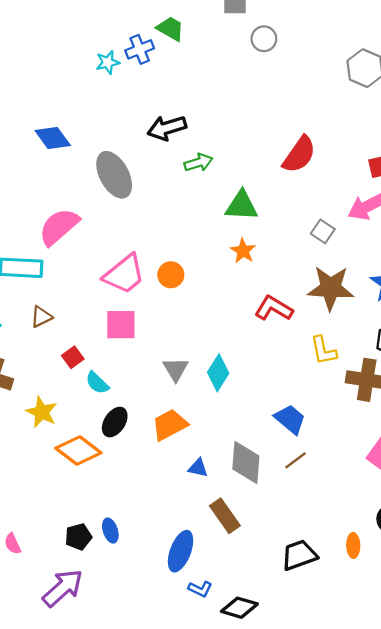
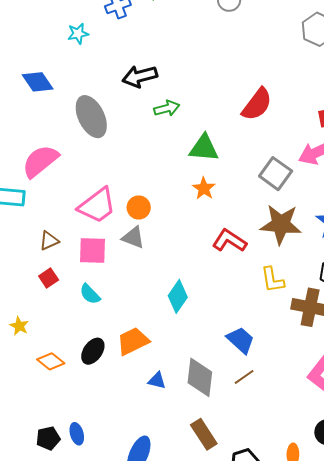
cyan star: (108, 62) -> (78, 34), moved
gray square: (323, 231) -> (276, 174), size x1.5
brown triangle: (41, 317) -> (49, 241), moved
gray triangle: (176, 369) -> (133, 237), moved, turned -40
cyan semicircle: (97, 383) -> (90, 294), moved
yellow star: (42, 412) -> (19, 326), size x0.7
black ellipse: (115, 422) -> (93, 351), moved
orange diamond: (78, 450) -> (51, 361), size x0.7
brown rectangle: (225, 516) -> (204, 434), moved

